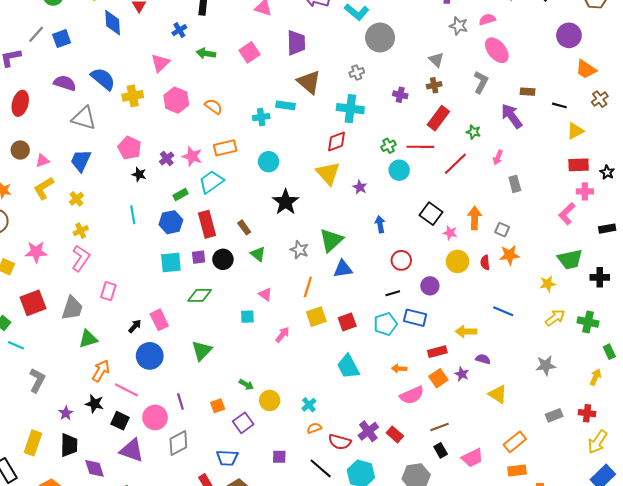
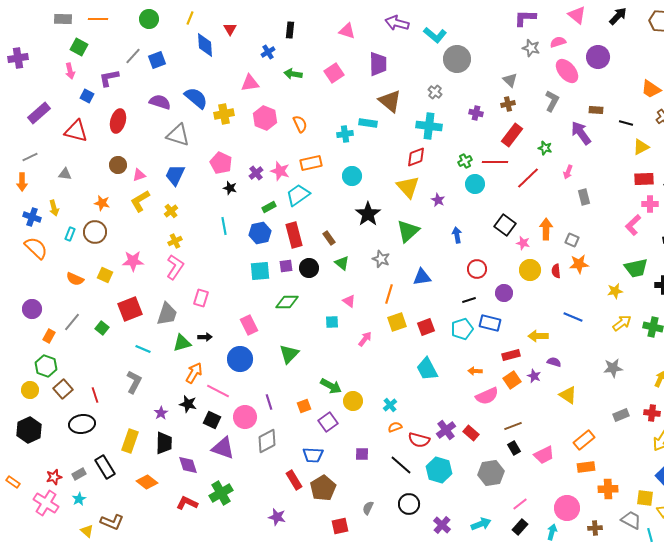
purple circle: (569, 35) -> (598, 57), moved
pink triangle: (160, 63) -> (250, 83), turned 36
gray cross: (357, 73) -> (435, 92), turned -32
orange semicircle: (213, 106) -> (300, 124), turned 30
green triangle: (331, 240) -> (408, 231), moved
black arrow: (135, 326) -> (205, 337), moved, turned 48
cyan line: (16, 345) -> (143, 349), moved
green arrow: (246, 385) -> (331, 386), size x1.5

